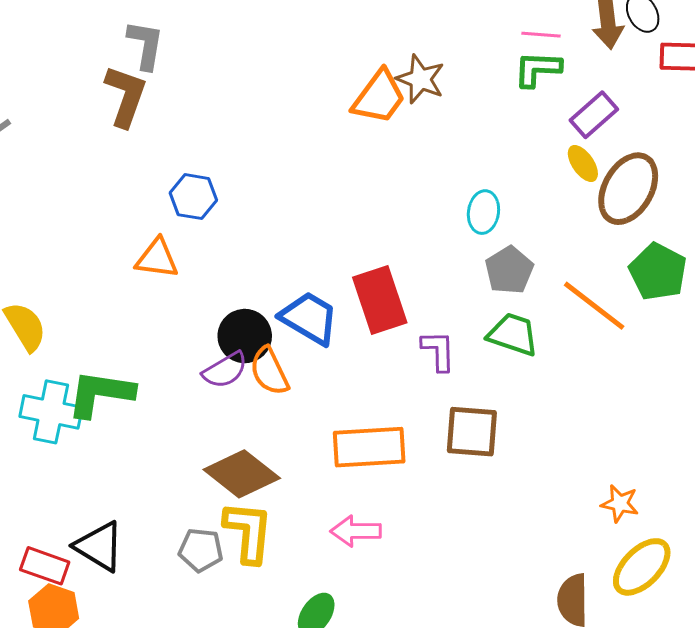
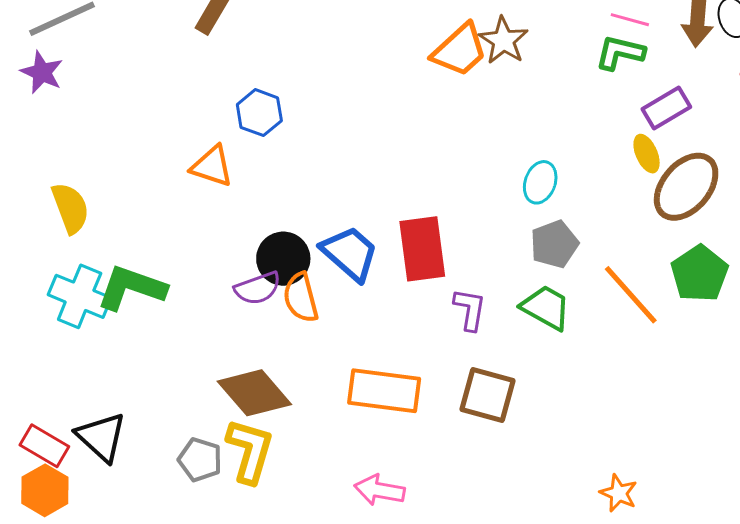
pink arrow: (356, 531) -> (379, 490), moved

